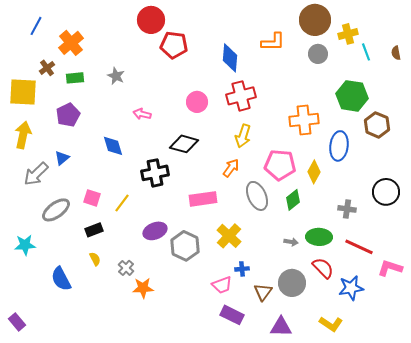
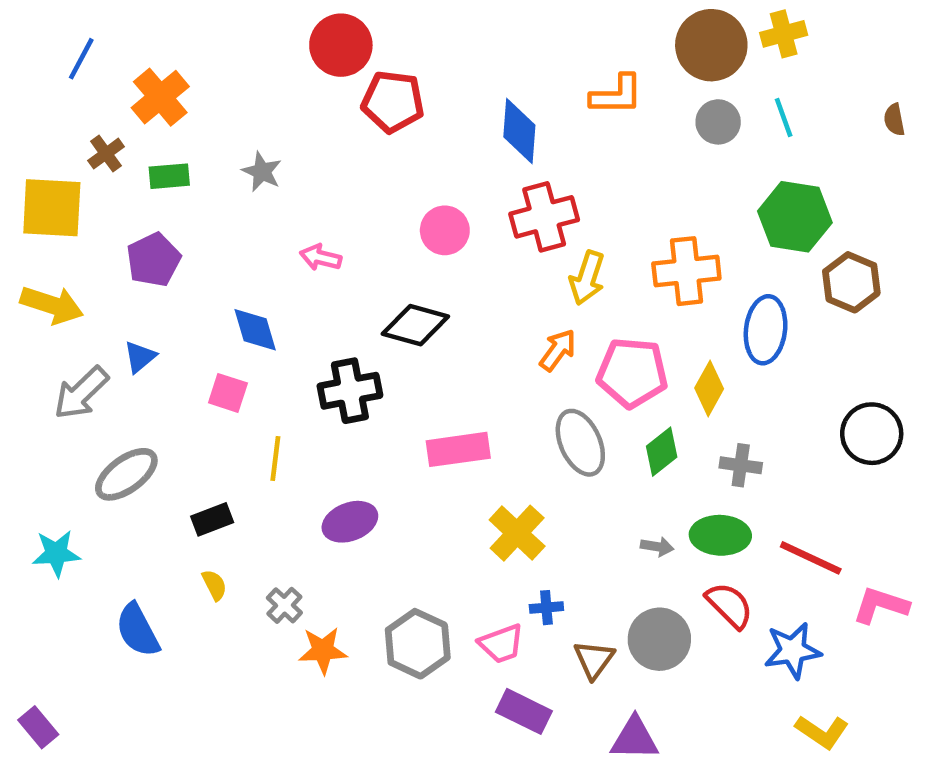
yellow cross: (348, 34) -> (784, 34), moved
cyan line: (366, 52) -> (784, 117), moved
yellow arrow: (23, 135) -> (52, 305), turned 96
yellow arrow: (243, 136) -> (587, 278), moved
orange arrow: (231, 168) -> (558, 350), moved
pink square: (92, 198) -> (228, 393), moved
yellow line: (122, 203) -> (275, 458), turned -30
gray cross: (347, 209) -> (741, 465), moved
gray hexagon: (185, 246) -> (418, 644), moved
yellow L-shape: (331, 324) -> (822, 732), moved

